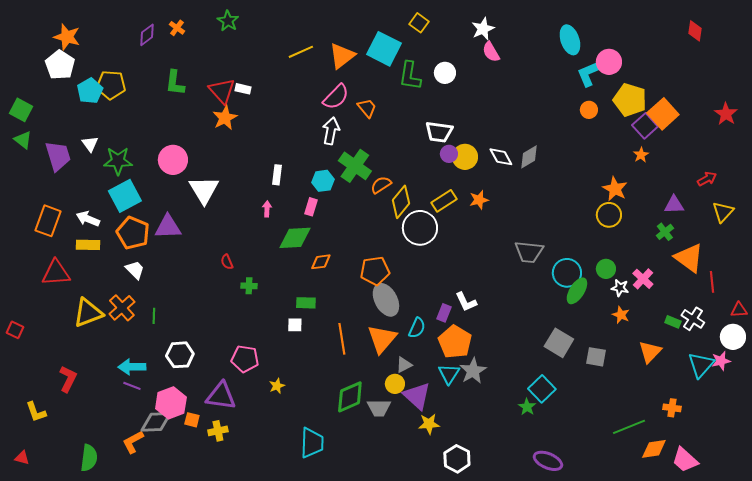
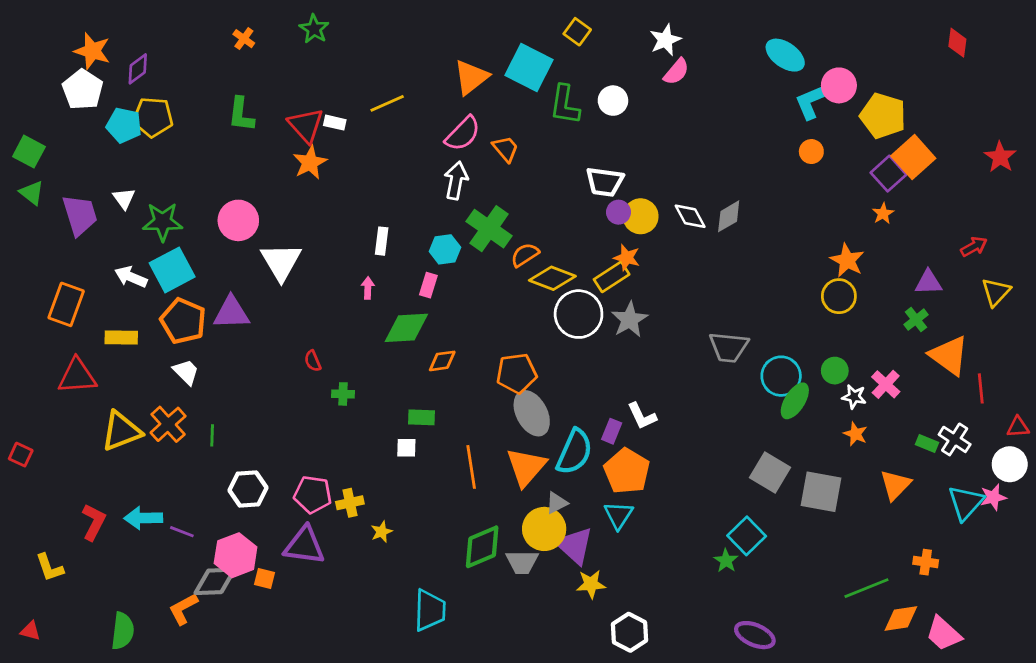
purple diamond: (147, 35) -> (138, 69), moved
cyan ellipse: (570, 40) -> (785, 55), turned -36
yellow line: (301, 52) -> (387, 103), moved
pink semicircle: (491, 52) -> (676, 72), turned -110
cyan pentagon: (90, 91) -> (124, 125), turned -30
yellow pentagon: (630, 100) -> (883, 116), moved
orange star: (479, 200) -> (627, 258), moved, turned 30
yellow diamond: (401, 202) -> (552, 278), turned 72
white arrow: (88, 219) -> (131, 277), moved
cyan semicircle: (417, 328) -> (574, 452), size x1.6
gray square: (596, 357) -> (821, 492), size x1.5
pink pentagon: (245, 359) -> (313, 495), moved
cyan arrow: (132, 367) -> (143, 518), moved
gray star: (473, 371) -> (630, 320), moved
yellow circle: (395, 384) -> (544, 529), size x1.6
yellow cross: (218, 431) -> (350, 503), moved

